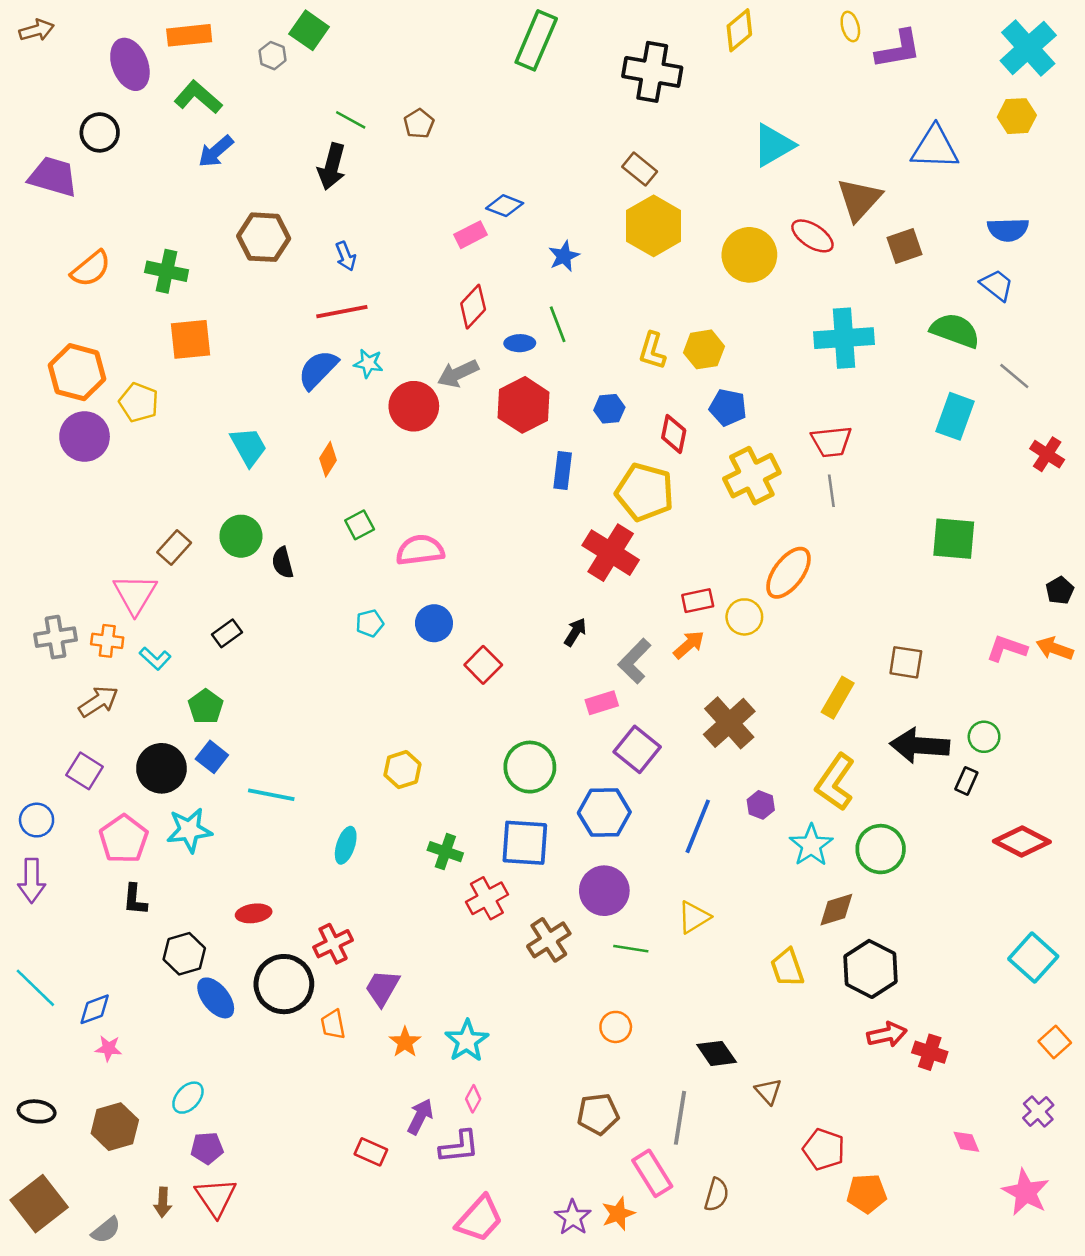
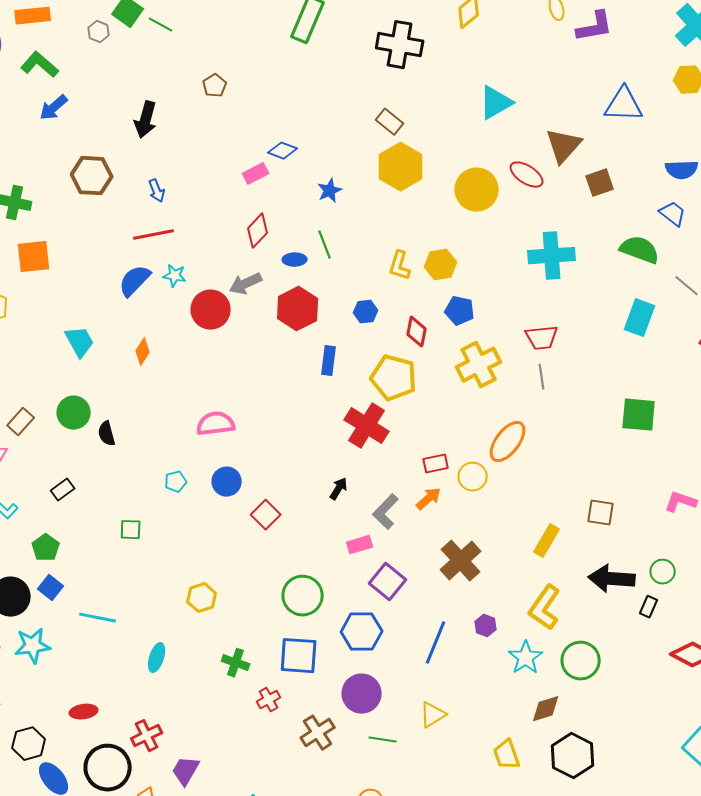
green line: (351, 120) -> (161, 25), moved
green square: (360, 525) -> (131, 530), moved, turned 30
red cross: (487, 898) -> (269, 700), size x0.7

